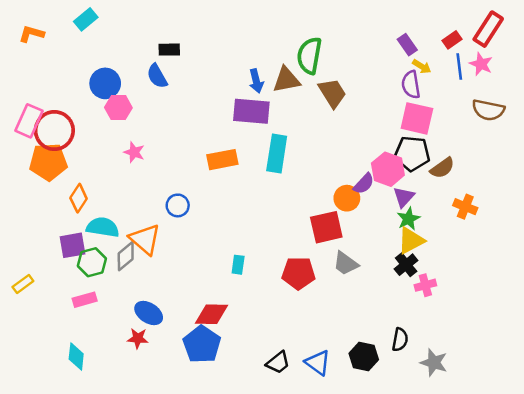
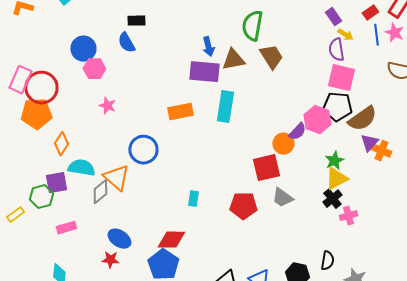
brown triangle: (286, 80) -> (233, 60), moved
brown semicircle: (442, 168) -> (362, 119), size x1.4
purple triangle: (404, 197) -> (369, 143), moved
blue circle: (178, 205) -> (143, 150), size x1.5
green hexagon: (92, 262) -> (41, 197), moved

